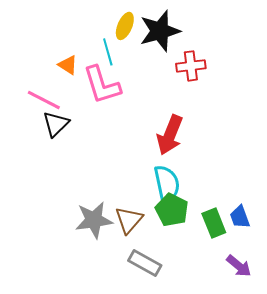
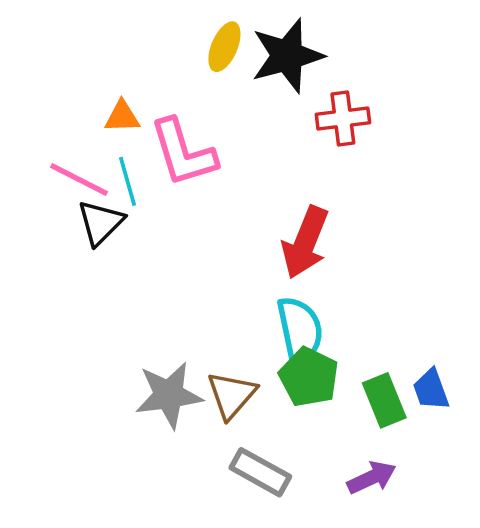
cyan line: (108, 52) -> (127, 181), moved
orange triangle: (68, 65) -> (122, 117), turned -35
purple arrow: (239, 266) -> (372, 478), moved, turned -64

